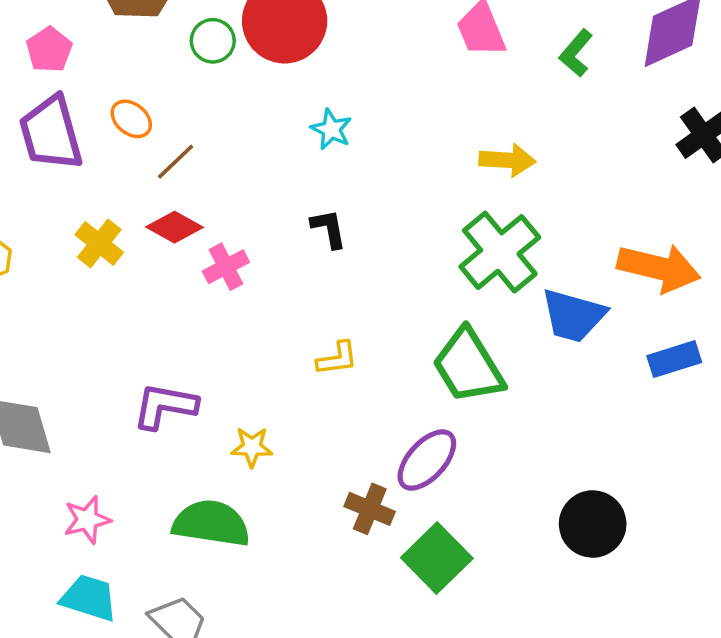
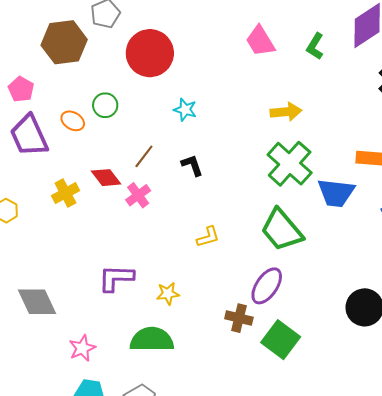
green circle: (213, 41) -> (105, 105), moved
brown line: (176, 162) -> (144, 156), moved
red diamond: (174, 227) -> (106, 178), turned 32
yellow cross: (99, 243) -> (65, 193), turned 32

